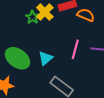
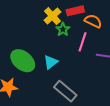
green star: (32, 17) -> (63, 29), moved
pink line: (75, 49) -> (82, 42), moved

